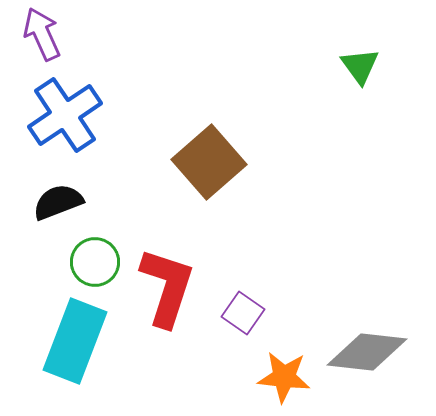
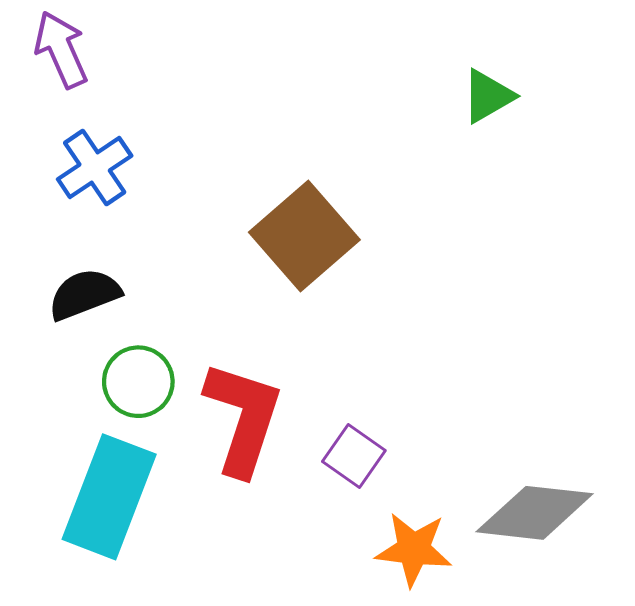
green triangle: (360, 66) -> (488, 96), moved, turned 36
blue cross: (65, 115) -> (95, 168), size x0.7

